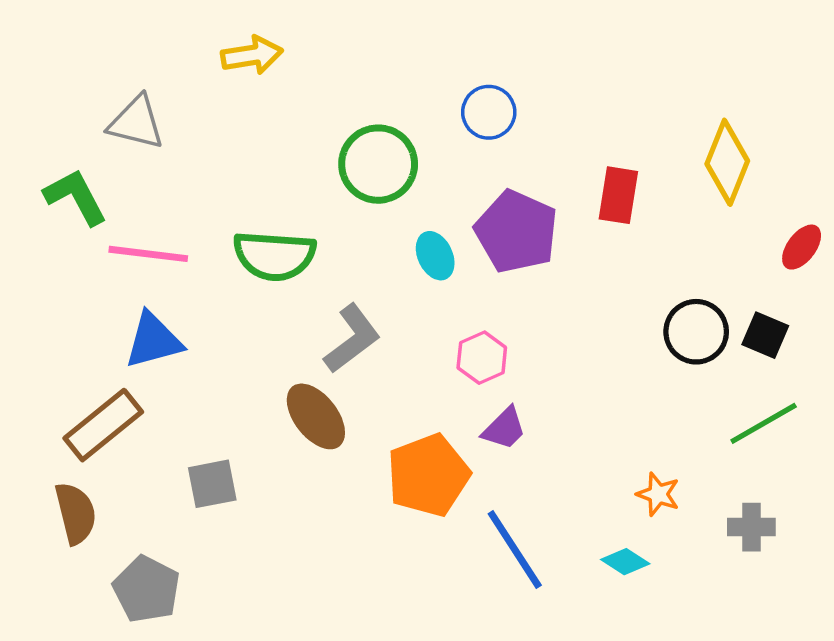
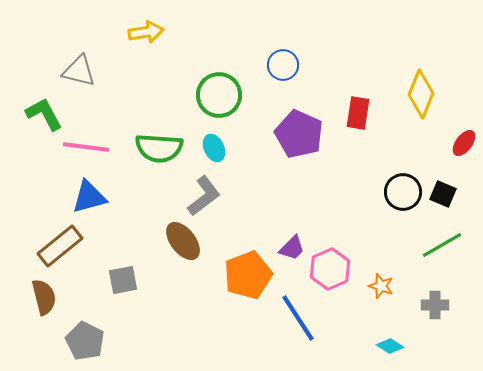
cyan ellipse: (435, 256) -> (214, 148), moved
pink hexagon: (482, 358) -> (330, 269), moved, size x1.4
cyan diamond: (625, 562) -> (390, 346), moved

